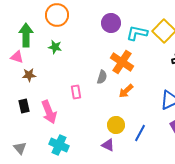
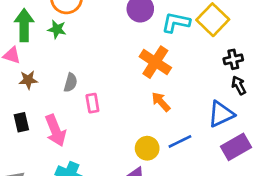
green star: (55, 47) -> (57, 29), moved
gray semicircle: (102, 77) -> (71, 83), moved
orange arrow: (126, 91) -> (161, 102), turned 91
blue line: (140, 133) -> (180, 141), moved, turned 36

